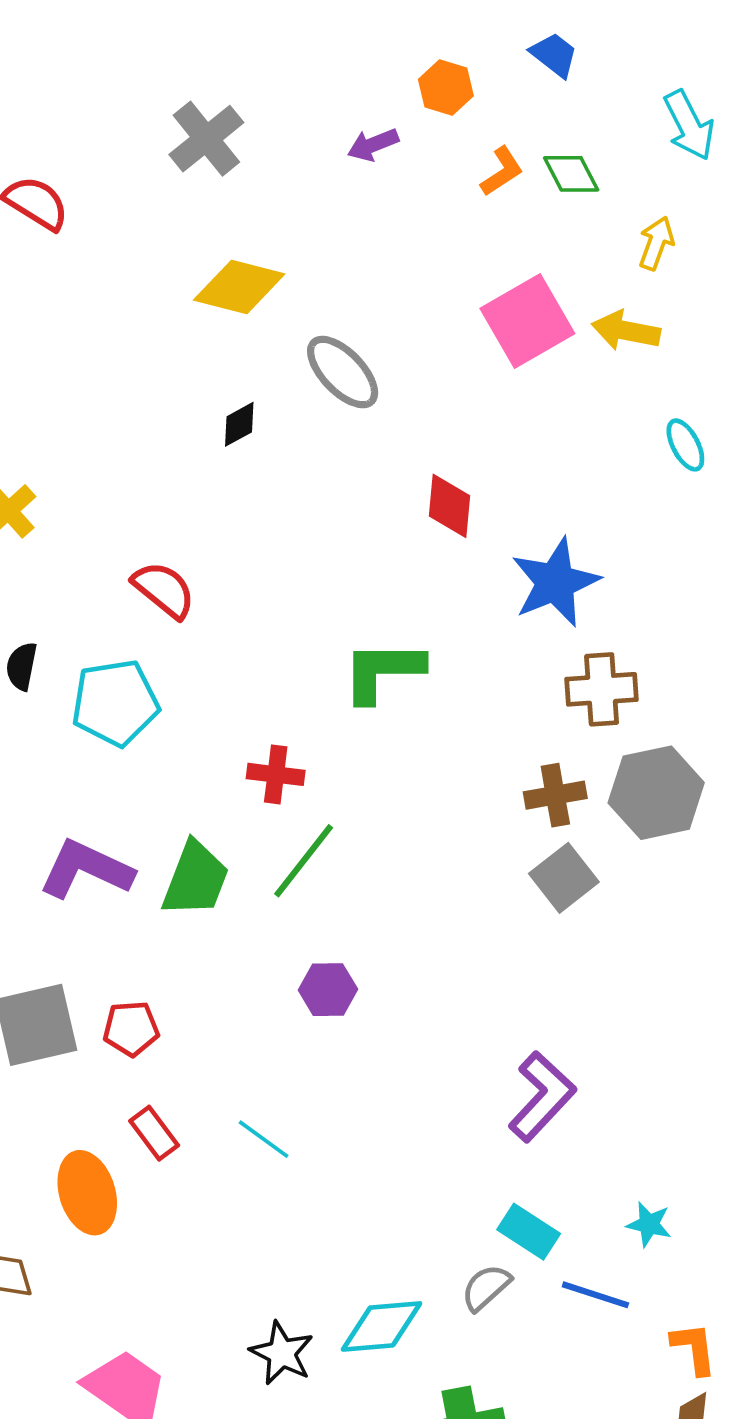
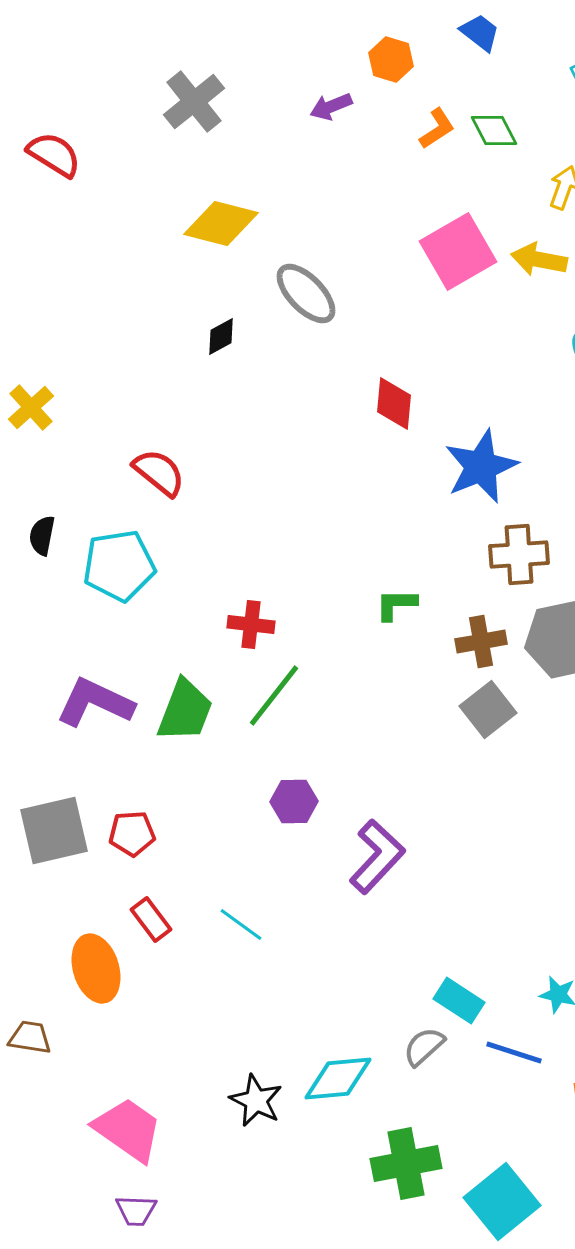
green L-shape: (383, 671) -> (396, 605), moved, size x0.6
purple L-shape: (542, 1097) -> (377, 857), moved

